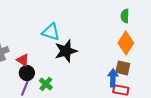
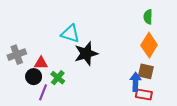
red triangle: (23, 60) -> (41, 63), turned -32
black circle: (27, 73) -> (34, 77), moved
green cross: (46, 84) -> (58, 78), moved

